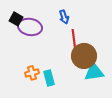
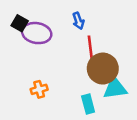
cyan rectangle: (49, 78) -> (88, 104), moved

